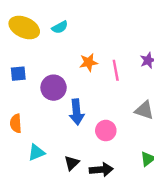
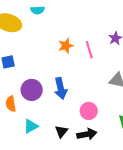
cyan semicircle: (60, 27) -> (38, 10), moved, turned 32
purple circle: (54, 88) -> (32, 90), moved
pink circle: (106, 131) -> (89, 111), moved

